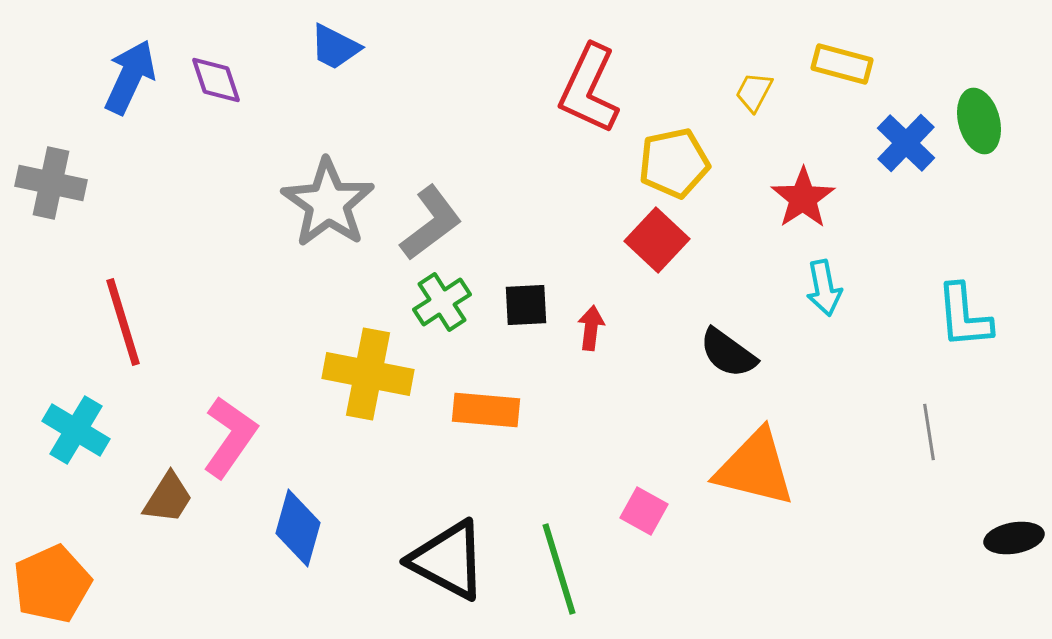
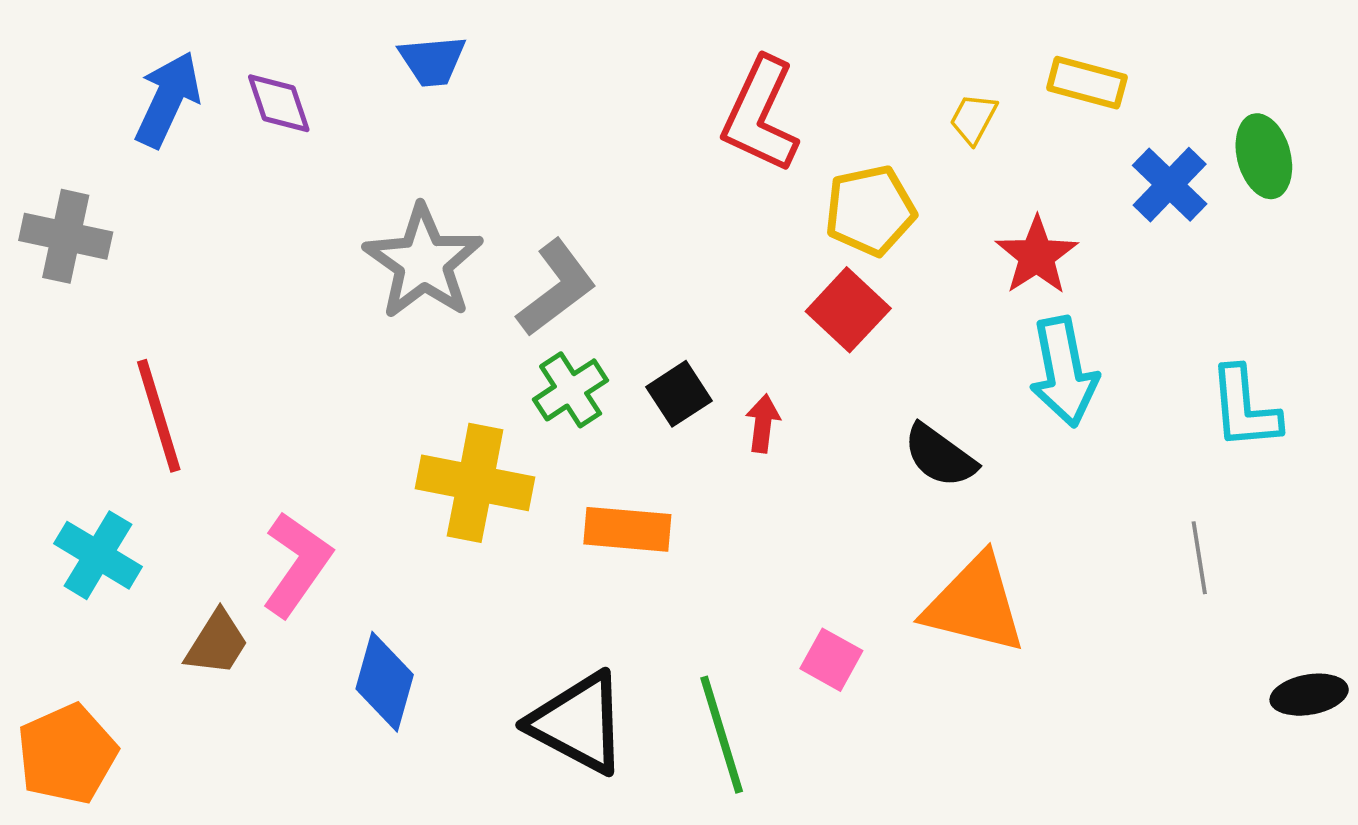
blue trapezoid: (335, 47) -> (432, 61), turned -32
cyan arrow: (824, 288) -> (1064, 372), size x1.5
black square: (526, 305) -> (679, 394), turned -30

